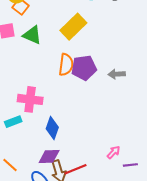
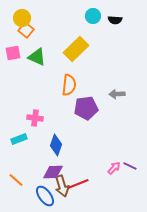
purple pentagon: (84, 68) -> (86, 108), moved
pink cross: (30, 99) -> (35, 118), size x0.7
purple line: (130, 165) -> (130, 166), moved, turned 32

